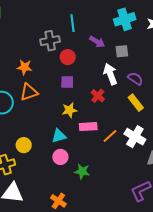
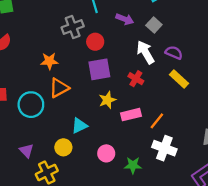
gray square: (122, 51) -> (154, 25), turned -32
purple square: (67, 82) -> (99, 69), size x1.5
cyan triangle: (59, 136) -> (79, 126), moved
white cross: (135, 137) -> (164, 148), moved

